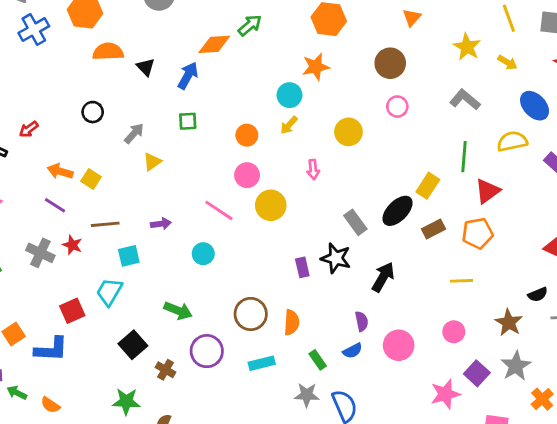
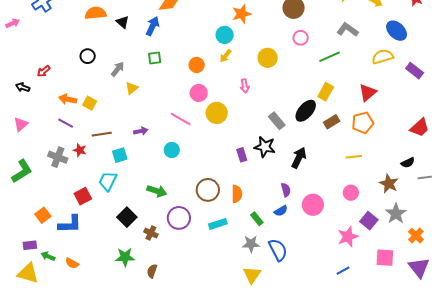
green line: (464, 157) -> (330, 57), moved, turned 65

